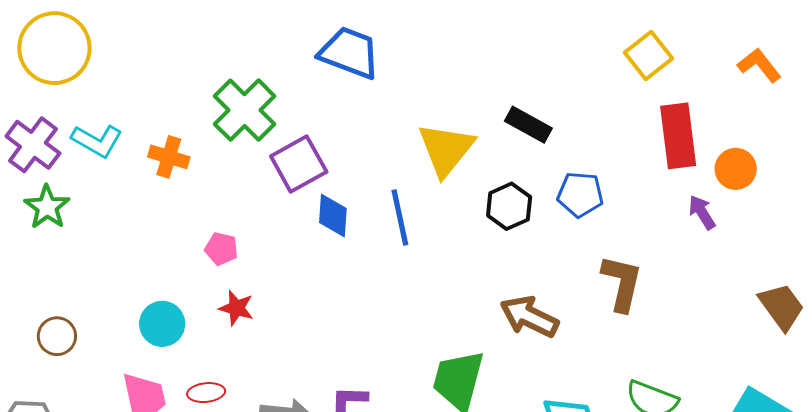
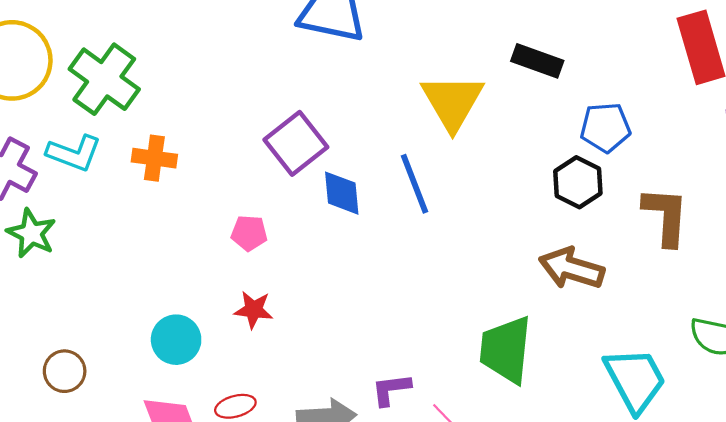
green cross: (245, 110) -> (104, 79), moved
black hexagon: (509, 206) -> (578, 182), moved
pink pentagon: (221, 249) -> (249, 233), moved

